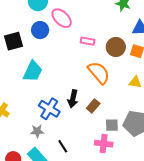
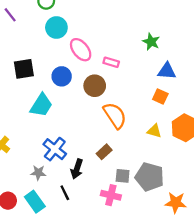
blue circle: (40, 30) -> (62, 76), moved
pink rectangle: (88, 41) -> (111, 62), moved
brown circle: (116, 47) -> (95, 86), moved
black arrow: (73, 99) -> (77, 169), moved

